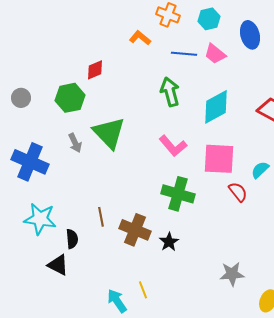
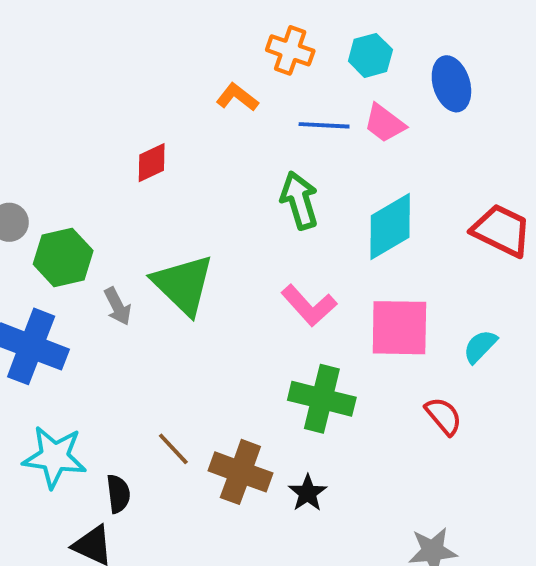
green hexagon: (70, 98) -> (63, 257), moved
red semicircle: (238, 192) -> (444, 416), moved
brown line: (101, 217) -> (173, 449), turned -30

